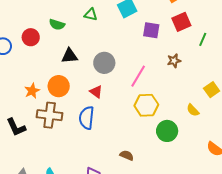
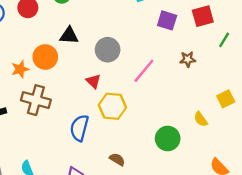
orange circle: (59, 86) -> (45, 57), moved
yellow hexagon: (146, 105) -> (112, 106), moved
blue semicircle: (87, 118) -> (79, 128), moved

